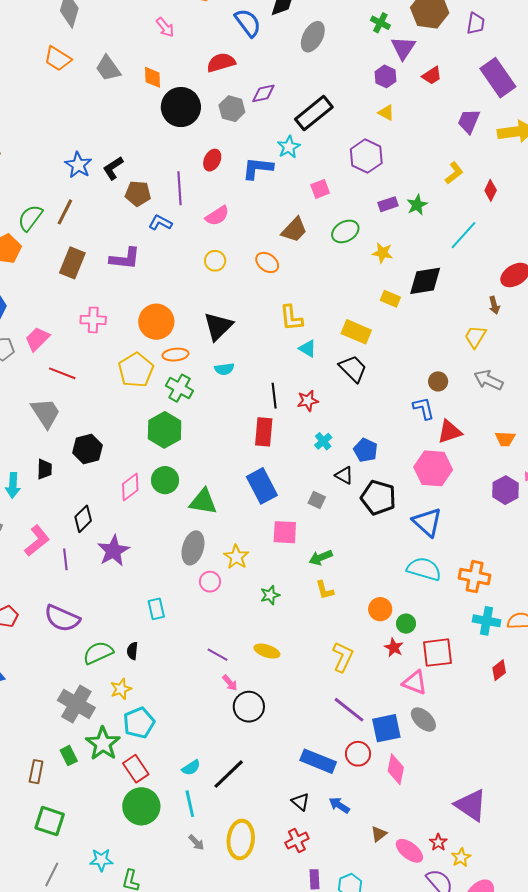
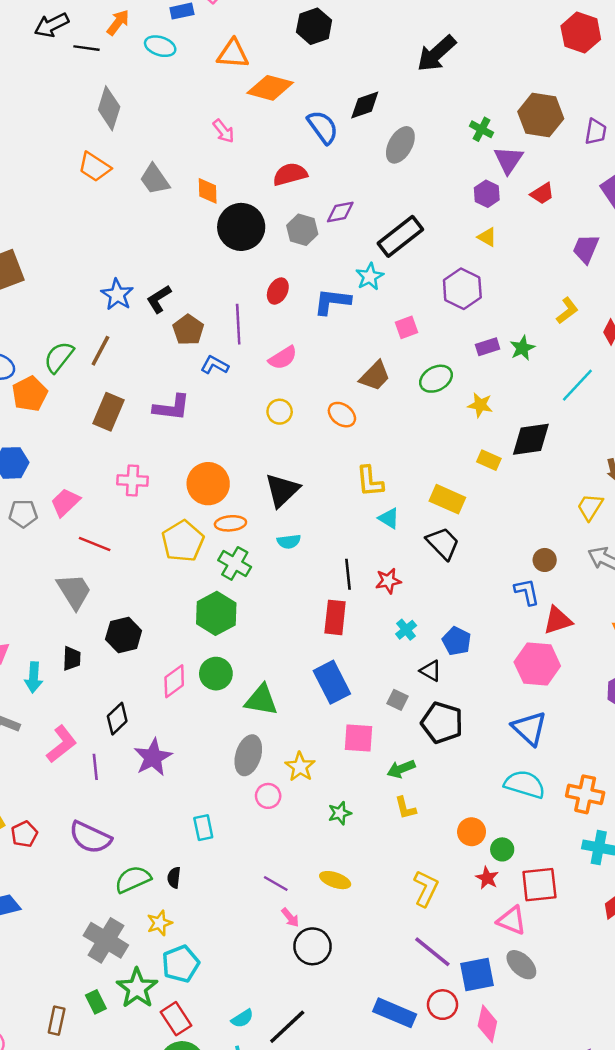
brown pentagon: (138, 193) -> (188, 330), turned 30
black pentagon: (378, 498) -> (442, 723), moved

